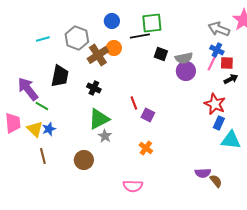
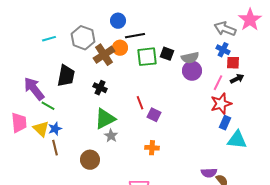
green square: (152, 23) -> (147, 57), moved
black line: (140, 36) -> (135, 36), moved
pink line: (212, 63) -> (218, 83), moved
red star: (215, 104) -> (221, 104), turned 30
orange cross: (146, 148) -> (152, 148), turned -32
brown line: (43, 156) -> (55, 148), moved

